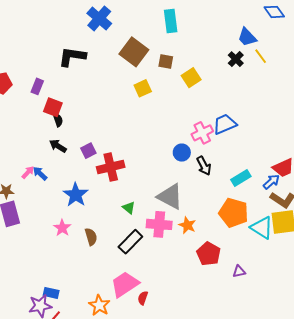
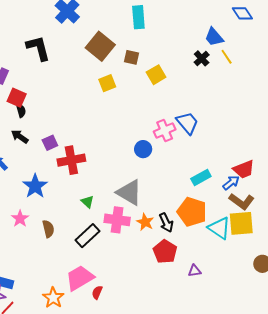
black L-shape: (72, 57) -> (38, 48), turned 64
blue trapezoid: (225, 124) -> (187, 123), turned 70
black arrow: (204, 166) -> (166, 222), moved

